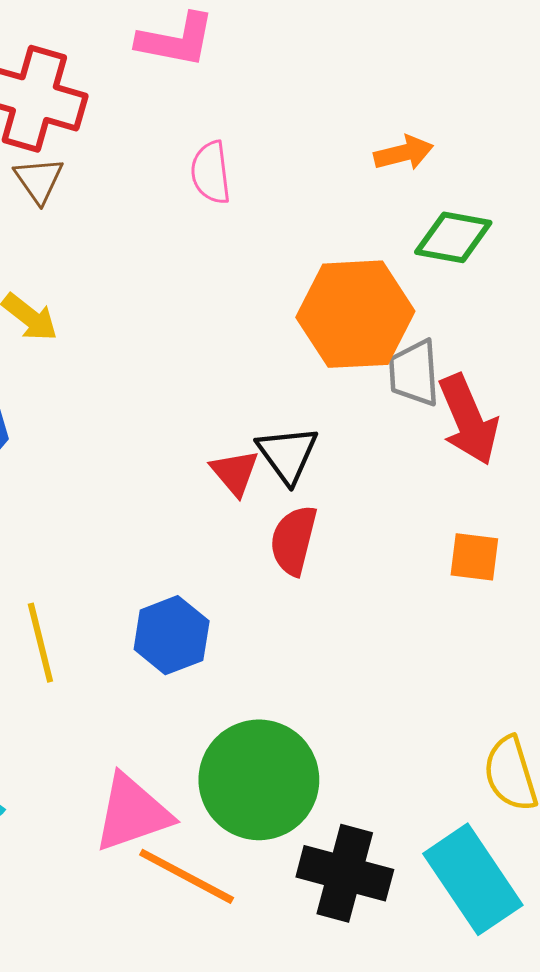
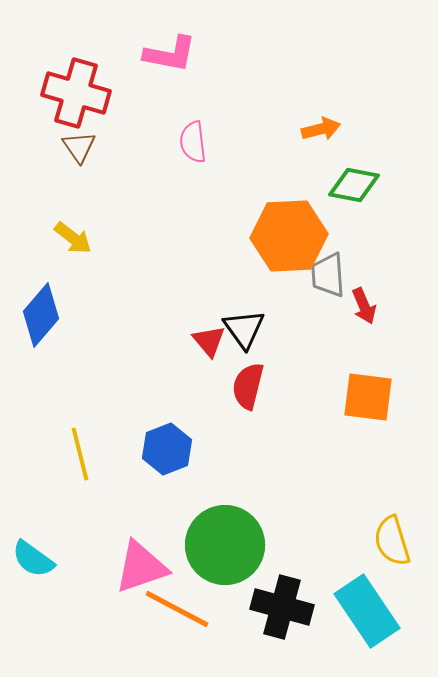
red arrow: (468, 420) -> (364, 306), size x0.6
orange square: (474, 557) -> (368, 397), size x1.5

